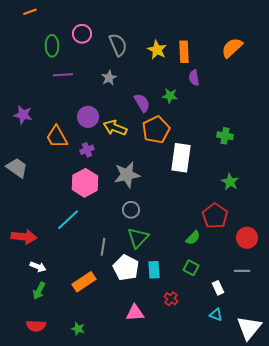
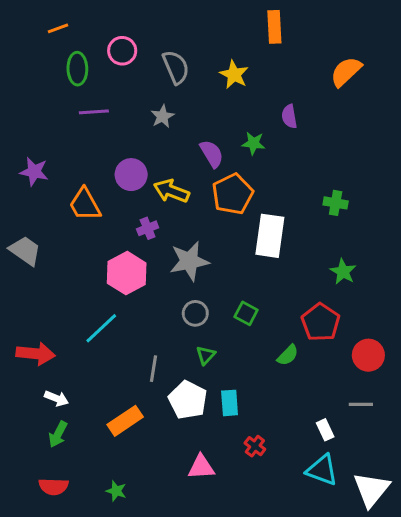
orange line: (30, 12) -> (58, 28), moved
orange rectangle: (184, 52) -> (274, 27), moved
purple cross: (87, 150) -> (148, 228), moved
green triangle: (138, 238) -> (206, 355), size x0.6
green square: (191, 268) -> (246, 313), moved
cyan triangle: (216, 315) -> (322, 470), size x1.6

